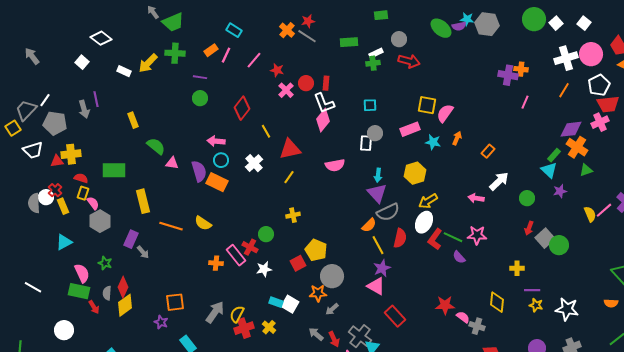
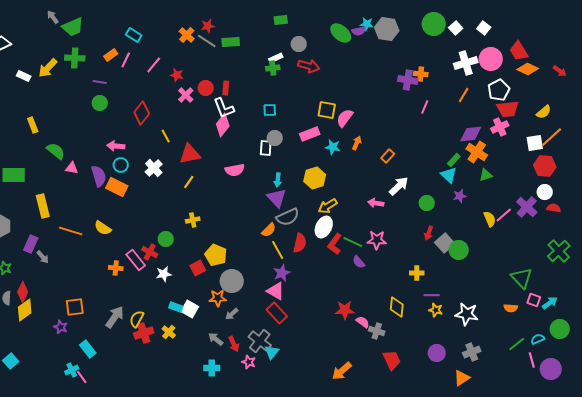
green rectangle: (349, 42) -> (231, 42), moved
red rectangle: (395, 316) -> (277, 313), moved

